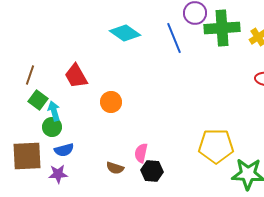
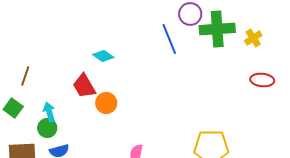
cyan diamond: (125, 33) -> (103, 56), moved, size x0.7
red trapezoid: (76, 76) -> (84, 86), moved
green square: (38, 100) -> (13, 108), moved

